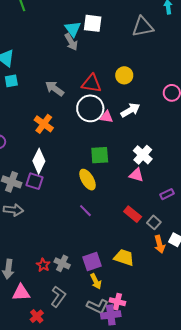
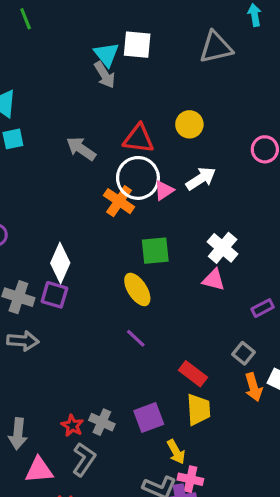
pink triangle: (107, 117) -> (164, 190), turned -40
orange cross: (44, 124) -> (119, 201), moved
red rectangle: (133, 214) -> (193, 374), moved
yellow trapezoid: (124, 257) -> (198, 410), turned 70
yellow arrow: (96, 281) -> (176, 452), moved
gray L-shape: (58, 297) -> (84, 459), moved

